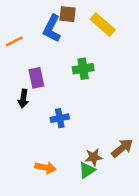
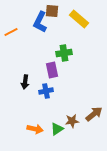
purple rectangle: (36, 78) -> (52, 70), moved
black arrow: (23, 99) -> (25, 82), moved
green triangle: (87, 170) -> (57, 129), moved

